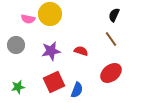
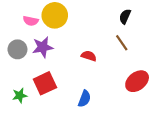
purple star: (51, 51) -> (43, 47), moved
red ellipse: (111, 73) -> (137, 81), moved
red square: (54, 82) -> (45, 83), moved

